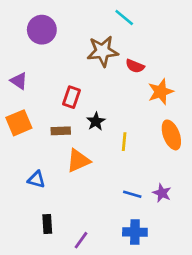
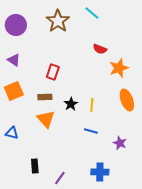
purple circle: (42, 30) -> (16, 25), moved
brown star: (103, 51) -> (58, 21), moved, turned -30
black star: (96, 121) -> (71, 104), moved
orange triangle: (78, 161) -> (46, 119), moved, turned -48
blue triangle: (36, 179) -> (12, 133), moved
blue line: (132, 194) -> (91, 131), moved

